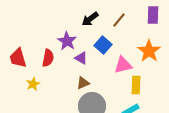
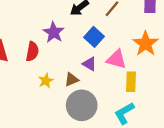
purple triangle: (81, 58) -> (90, 64), moved
pink triangle: (123, 65) -> (116, 59), turned 30
yellow star: (33, 84) -> (46, 81), moved

